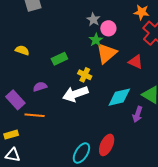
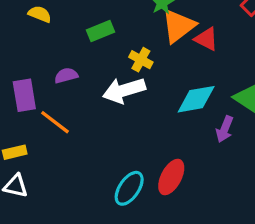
red triangle: (136, 62) -> (206, 39), moved
purple rectangle: (15, 100) -> (24, 95), turned 30
orange line: (35, 115) -> (55, 122), turned 30

